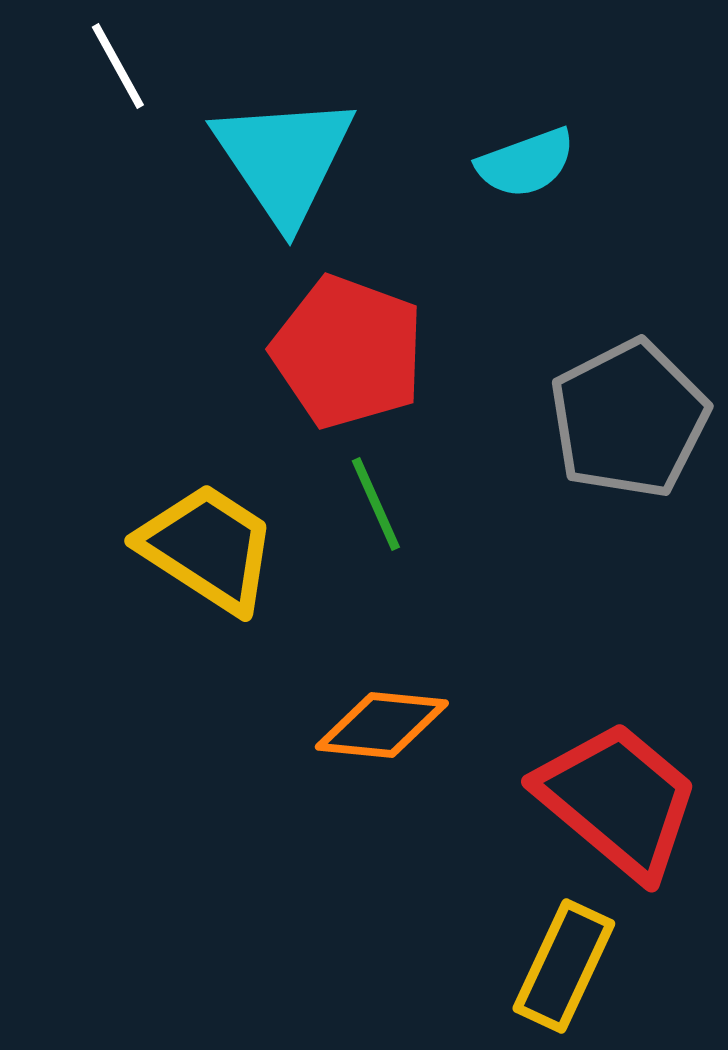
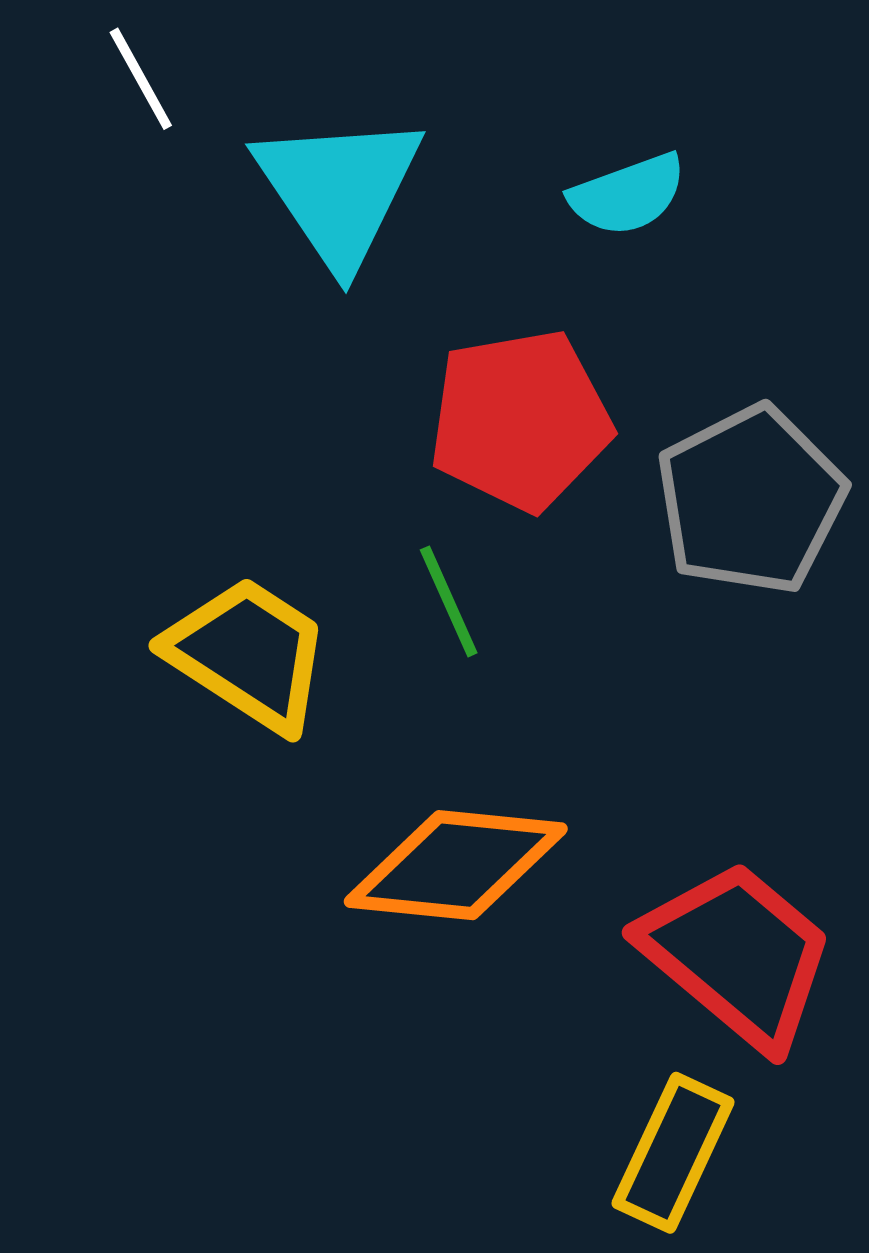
red pentagon: (348, 352) -> (520, 420), moved, turned -30
orange diamond: (382, 725) -> (456, 865), size x1.4

